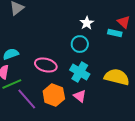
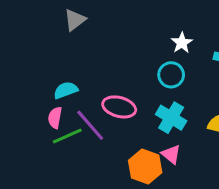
orange hexagon: (54, 95) -> (145, 167), moved
purple line: (27, 99) -> (90, 125), moved

